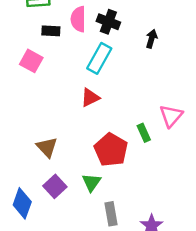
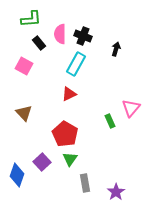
black rectangle: (51, 31) -> (39, 43), turned 48
brown triangle: (47, 147) -> (24, 113), moved
red pentagon: (111, 150) -> (65, 134), moved

